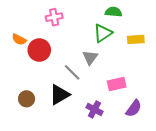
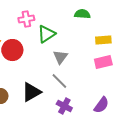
green triangle: (103, 33) -> (46, 34), moved
gray line: (72, 72) -> (59, 81), moved
pink rectangle: (117, 84) -> (103, 62), moved

